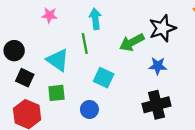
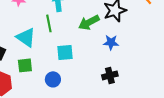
cyan square: (104, 78) -> (65, 52), turned -30
black cross: (157, 105) -> (110, 75), size x0.7

